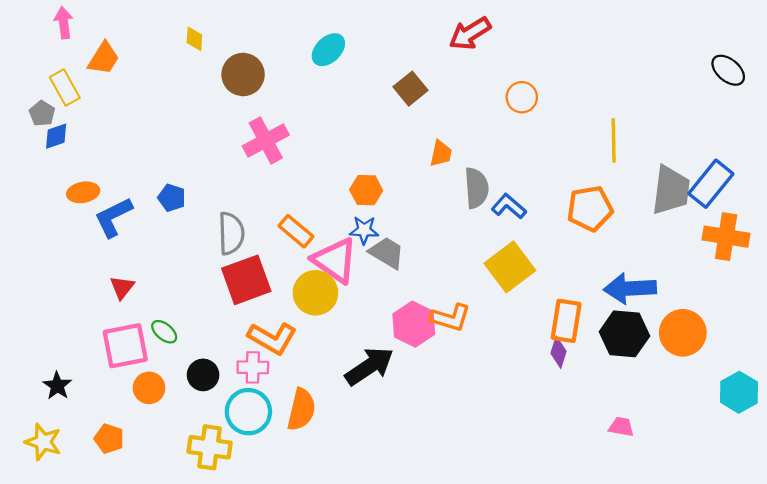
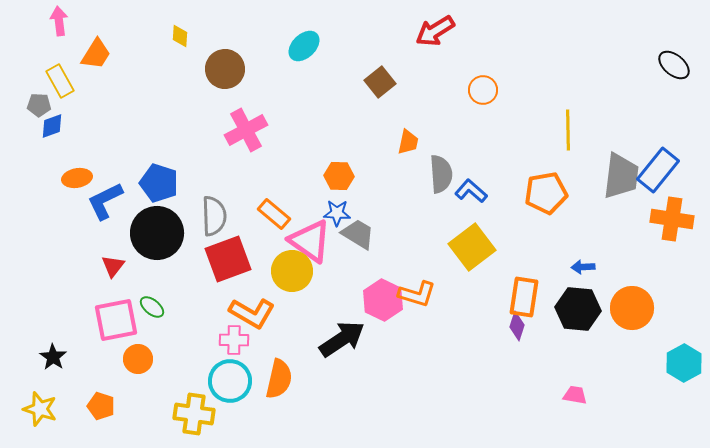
gray pentagon: (42, 113) -> (39, 105), turned -30
blue pentagon: (172, 198) -> (159, 183), size x1.5
blue arrow: (630, 288) -> (583, 267), size x0.5
black circle: (203, 375) -> (157, 233), moved, size x1.8

